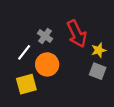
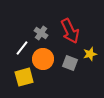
yellow star: (99, 50) -> (90, 54), moved
gray square: (98, 71) -> (70, 63), moved

